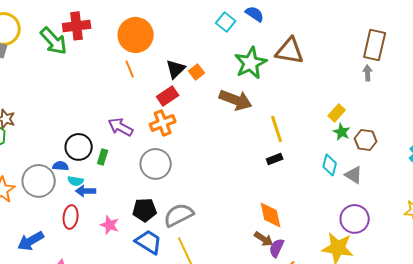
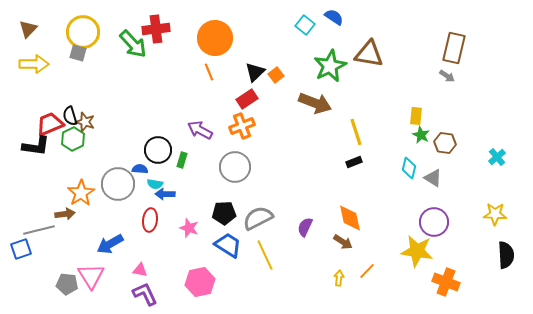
gray arrow: (368, 73) -> (447, 76), turned 126
yellow rectangle: (337, 113) -> (416, 116), turned -36
purple semicircle: (277, 248) -> (305, 227), moved

